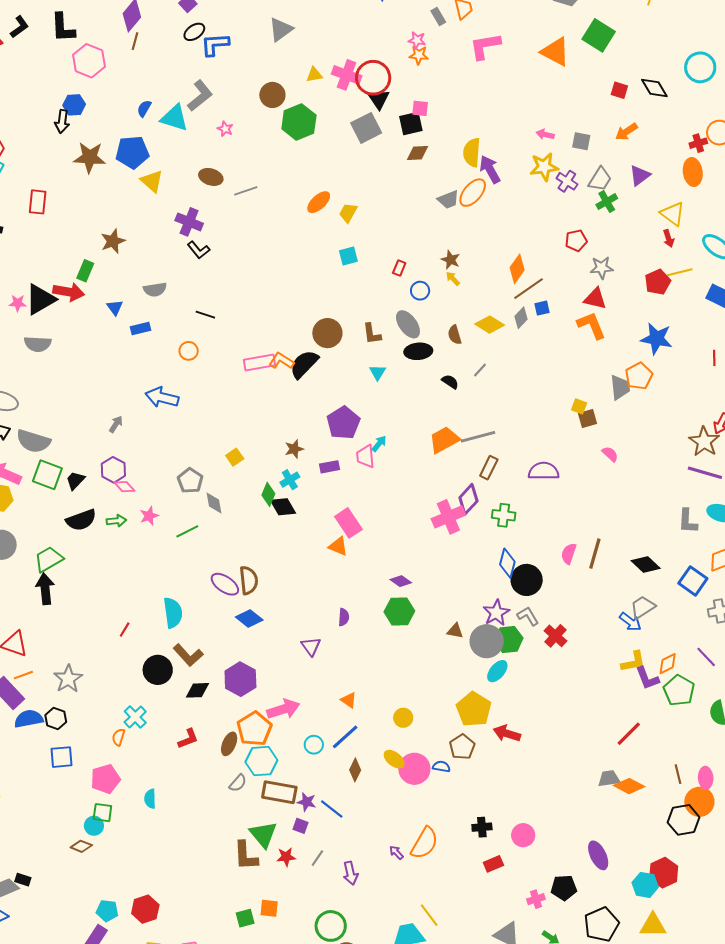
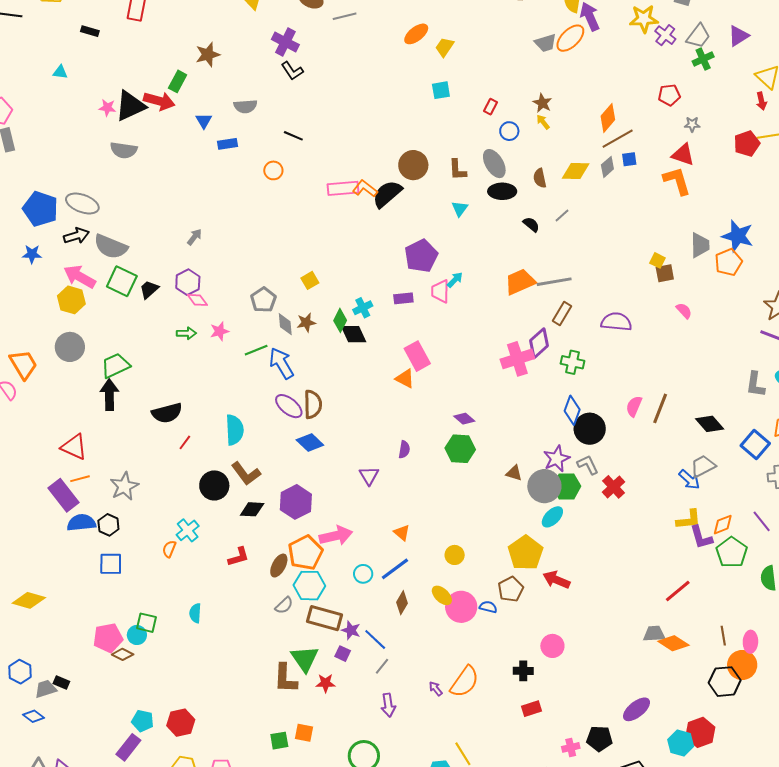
gray star: (602, 268) -> (692, 124), size x0.7
yellow diamond: (490, 325) -> (576, 171), turned -36
blue star: (657, 339) -> (738, 236), moved
orange pentagon: (639, 376) -> (729, 262), moved
blue arrow: (162, 397) -> (281, 363), moved, turned 40
brown star: (294, 449) -> (306, 323), moved
black semicircle: (81, 520) -> (167, 413), moved
pink pentagon: (105, 779) -> (108, 638), moved
pink circle: (523, 835) -> (552, 646), moved
purple ellipse: (598, 855) -> (637, 709), turned 72
gray line: (317, 858) -> (382, 666), moved

